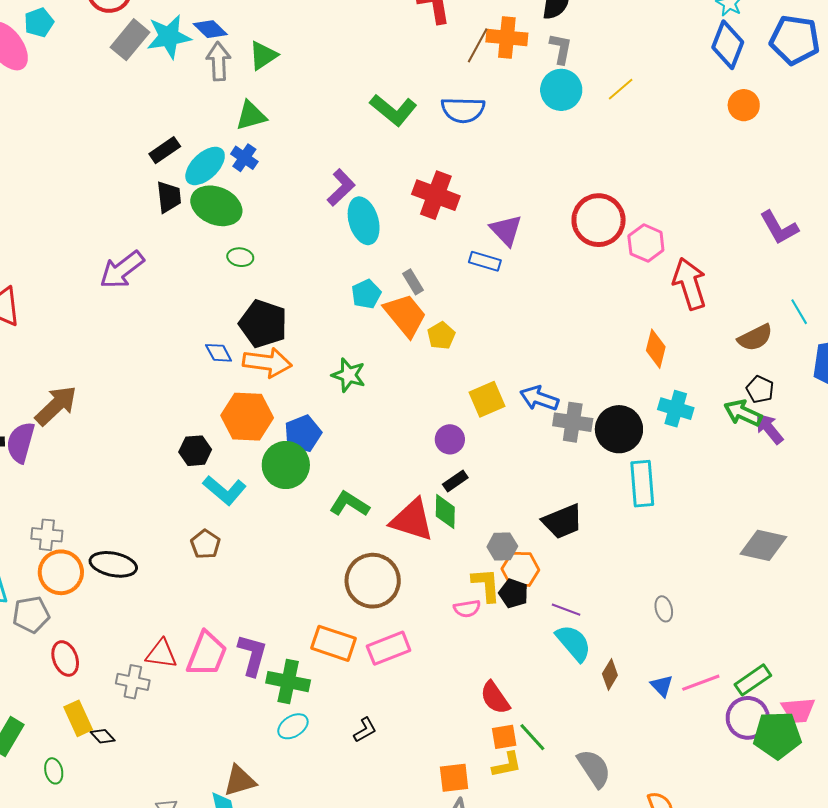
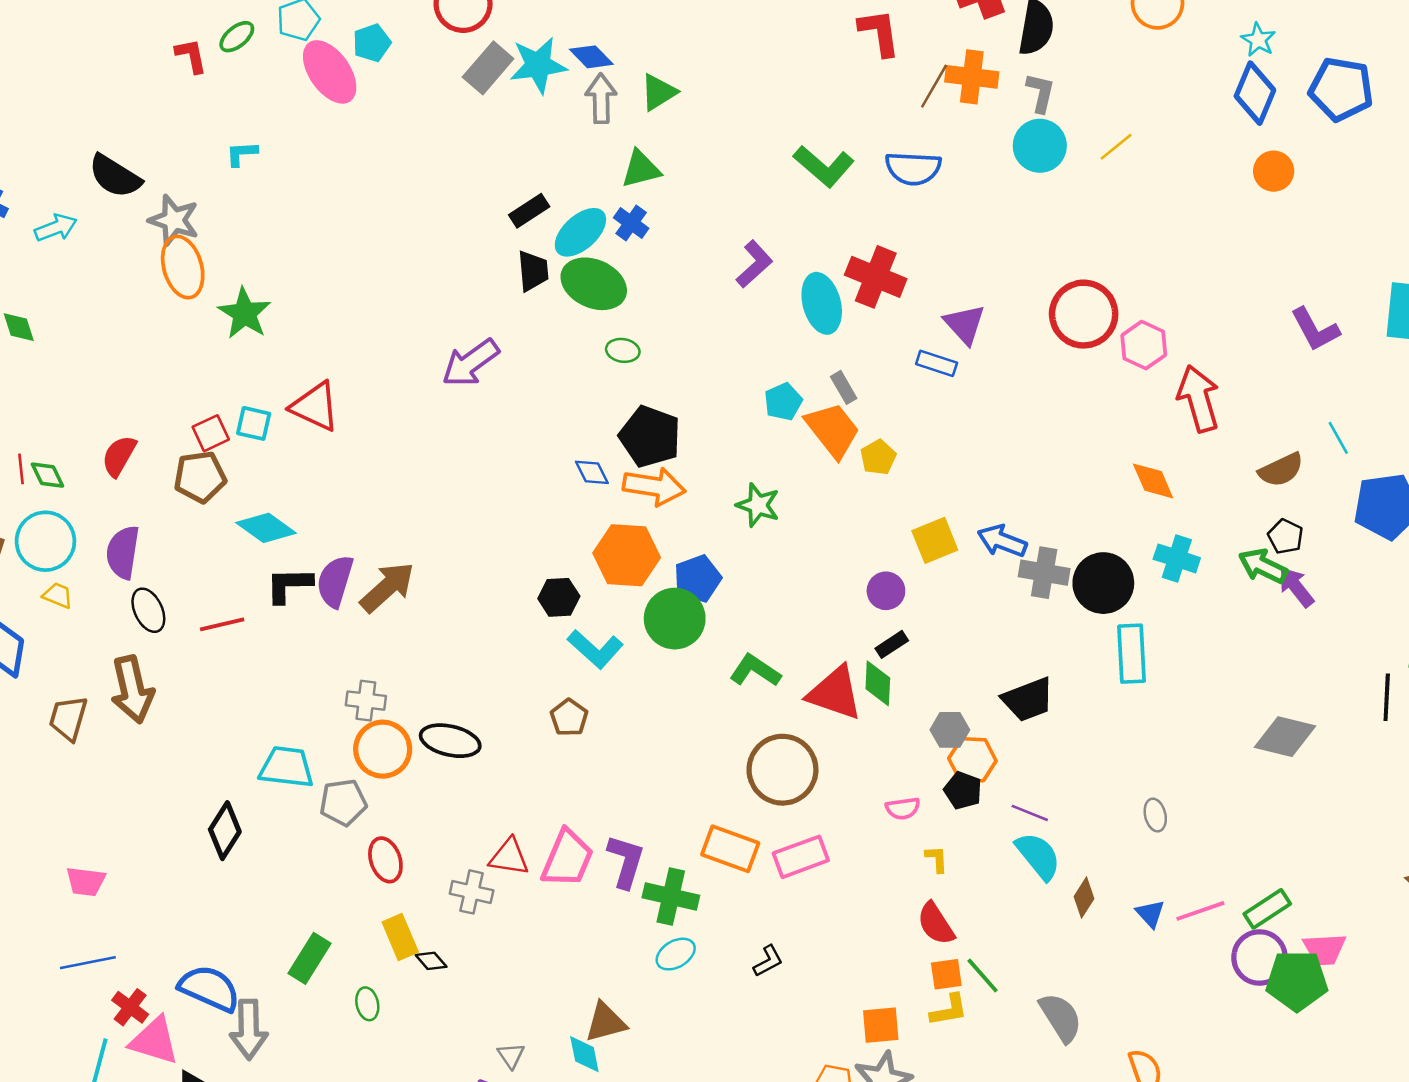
cyan ellipse: (364, 221) -> (822, 303), moved
orange diamond: (656, 349) -> (1153, 481), turned -39
brown arrow: (56, 405) -> (387, 587), moved
yellow L-shape: (486, 585) -> (937, 859), moved, size x0.6

